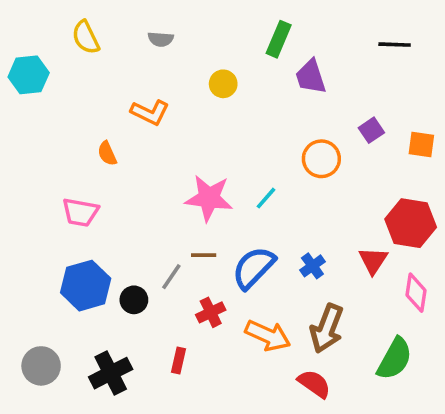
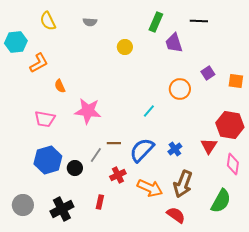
black line: (395, 45) -> (199, 21), moved
orange L-shape: (150, 112) -> (39, 63), moved, turned -55
pink star: (209, 198) -> (88, 111), moved

